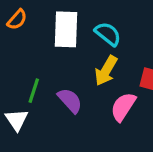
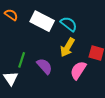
orange semicircle: (17, 20) -> (11, 15), turned -96
white rectangle: (66, 29) -> (42, 21), turned -65

